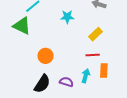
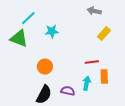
cyan star: (67, 17) -> (52, 31), moved
yellow rectangle: (96, 34) -> (104, 34), moved

